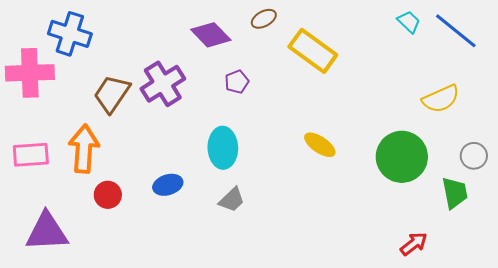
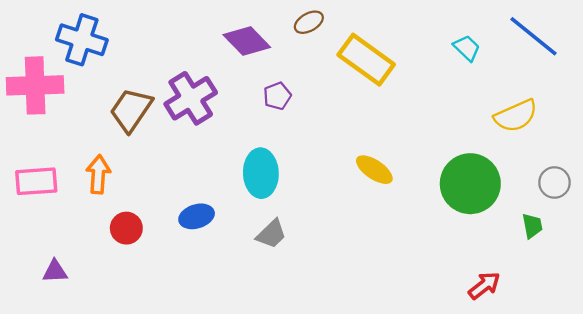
cyan trapezoid: (409, 22) -> (467, 48), moved
orange arrow: (84, 149) -> (98, 174), size x0.7
green trapezoid: (455, 193) -> (532, 226), size x0.7
purple triangle: (47, 232) -> (55, 271), size x0.5

